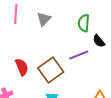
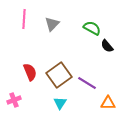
green semicircle: (84, 23) -> (92, 28), turned 114
purple line: (79, 55) -> (87, 83), moved, turned 54

